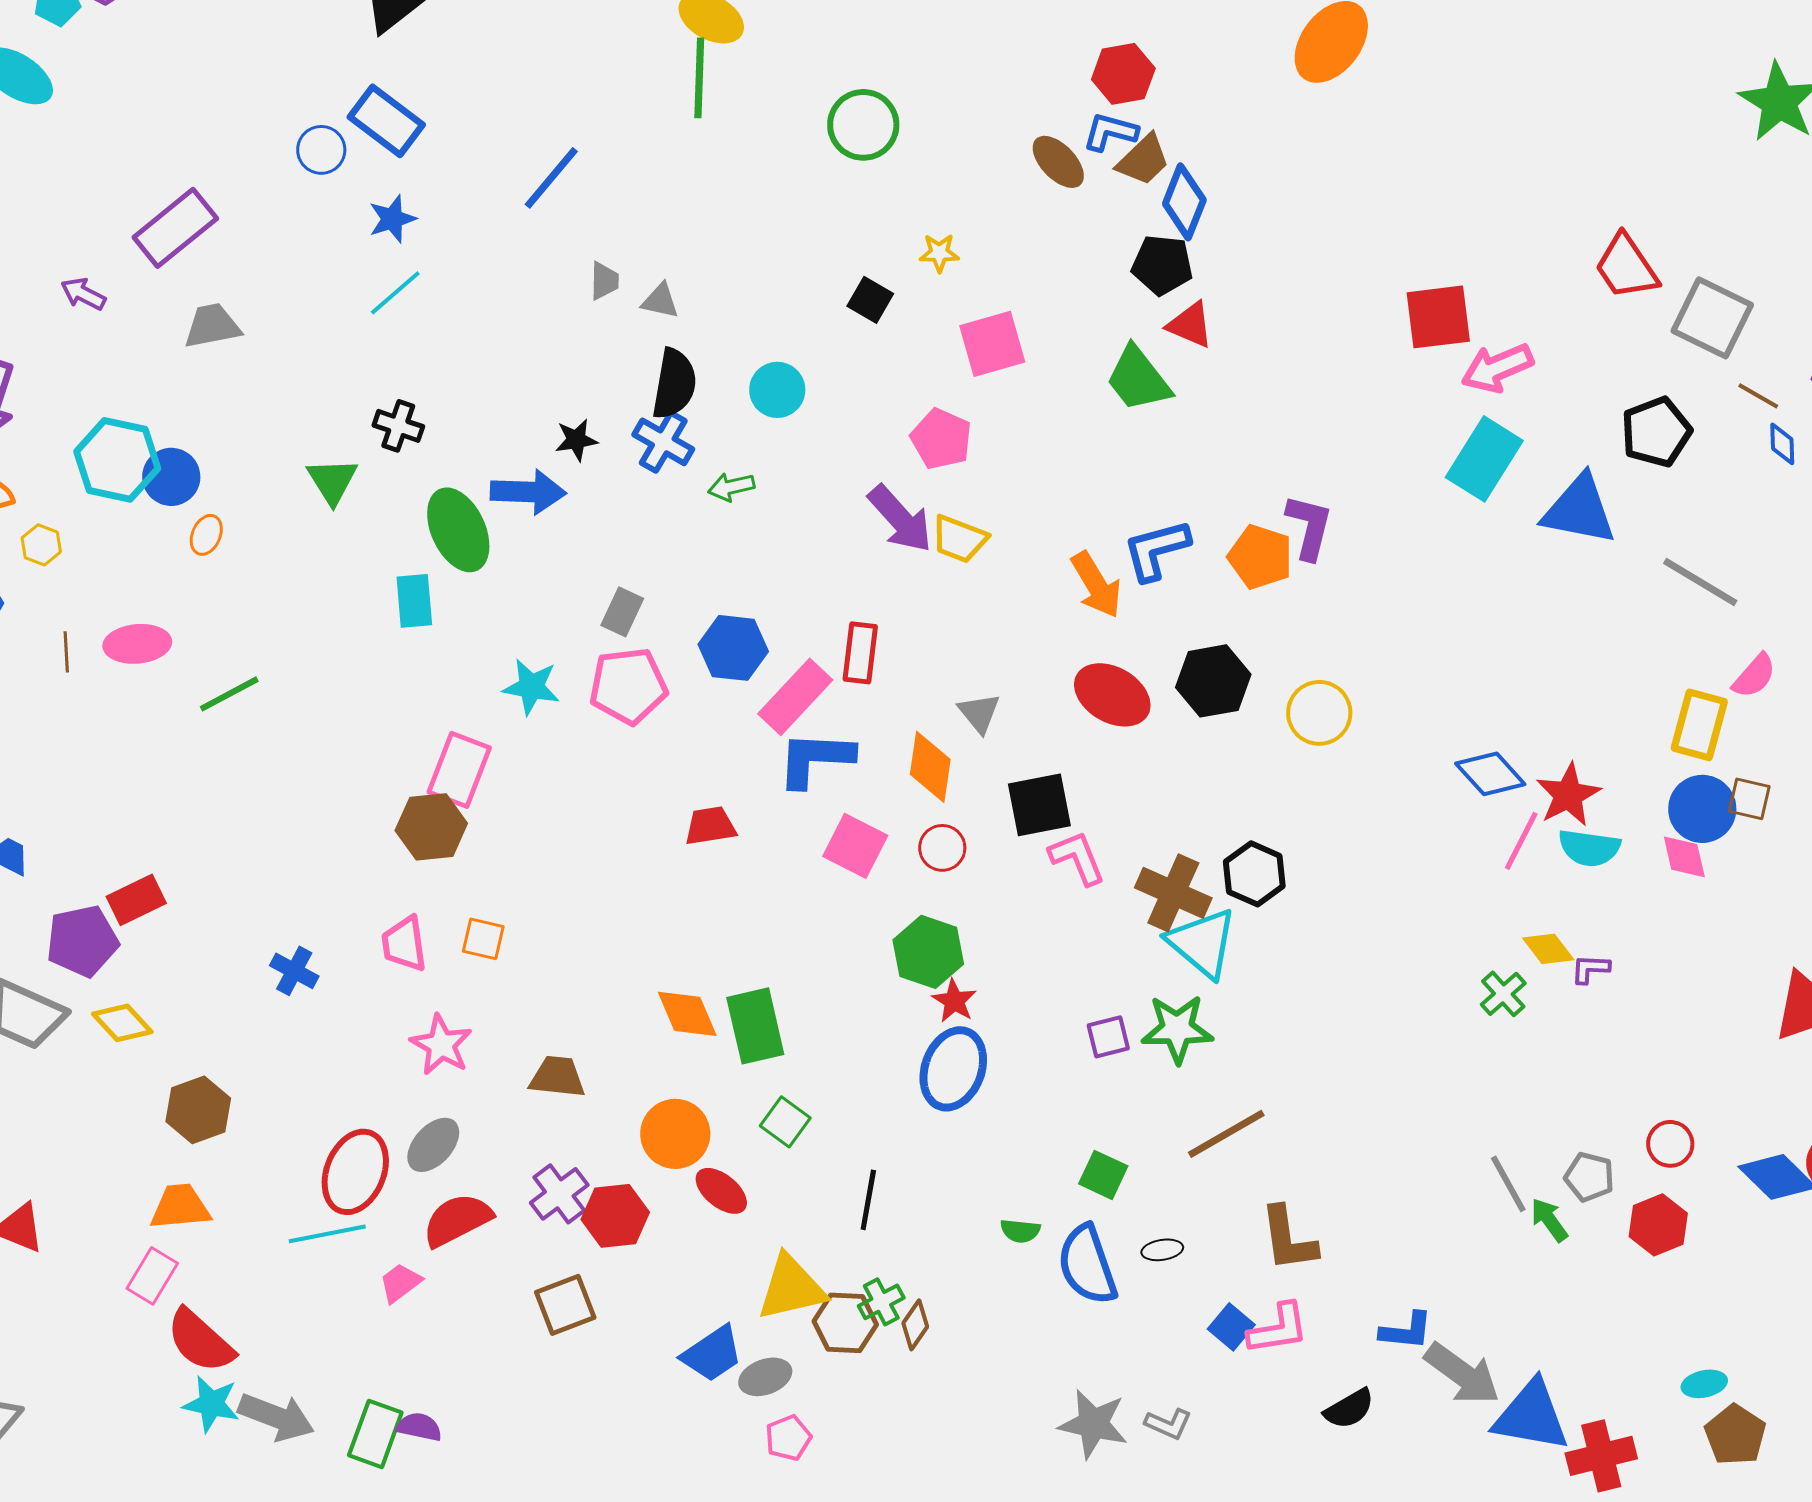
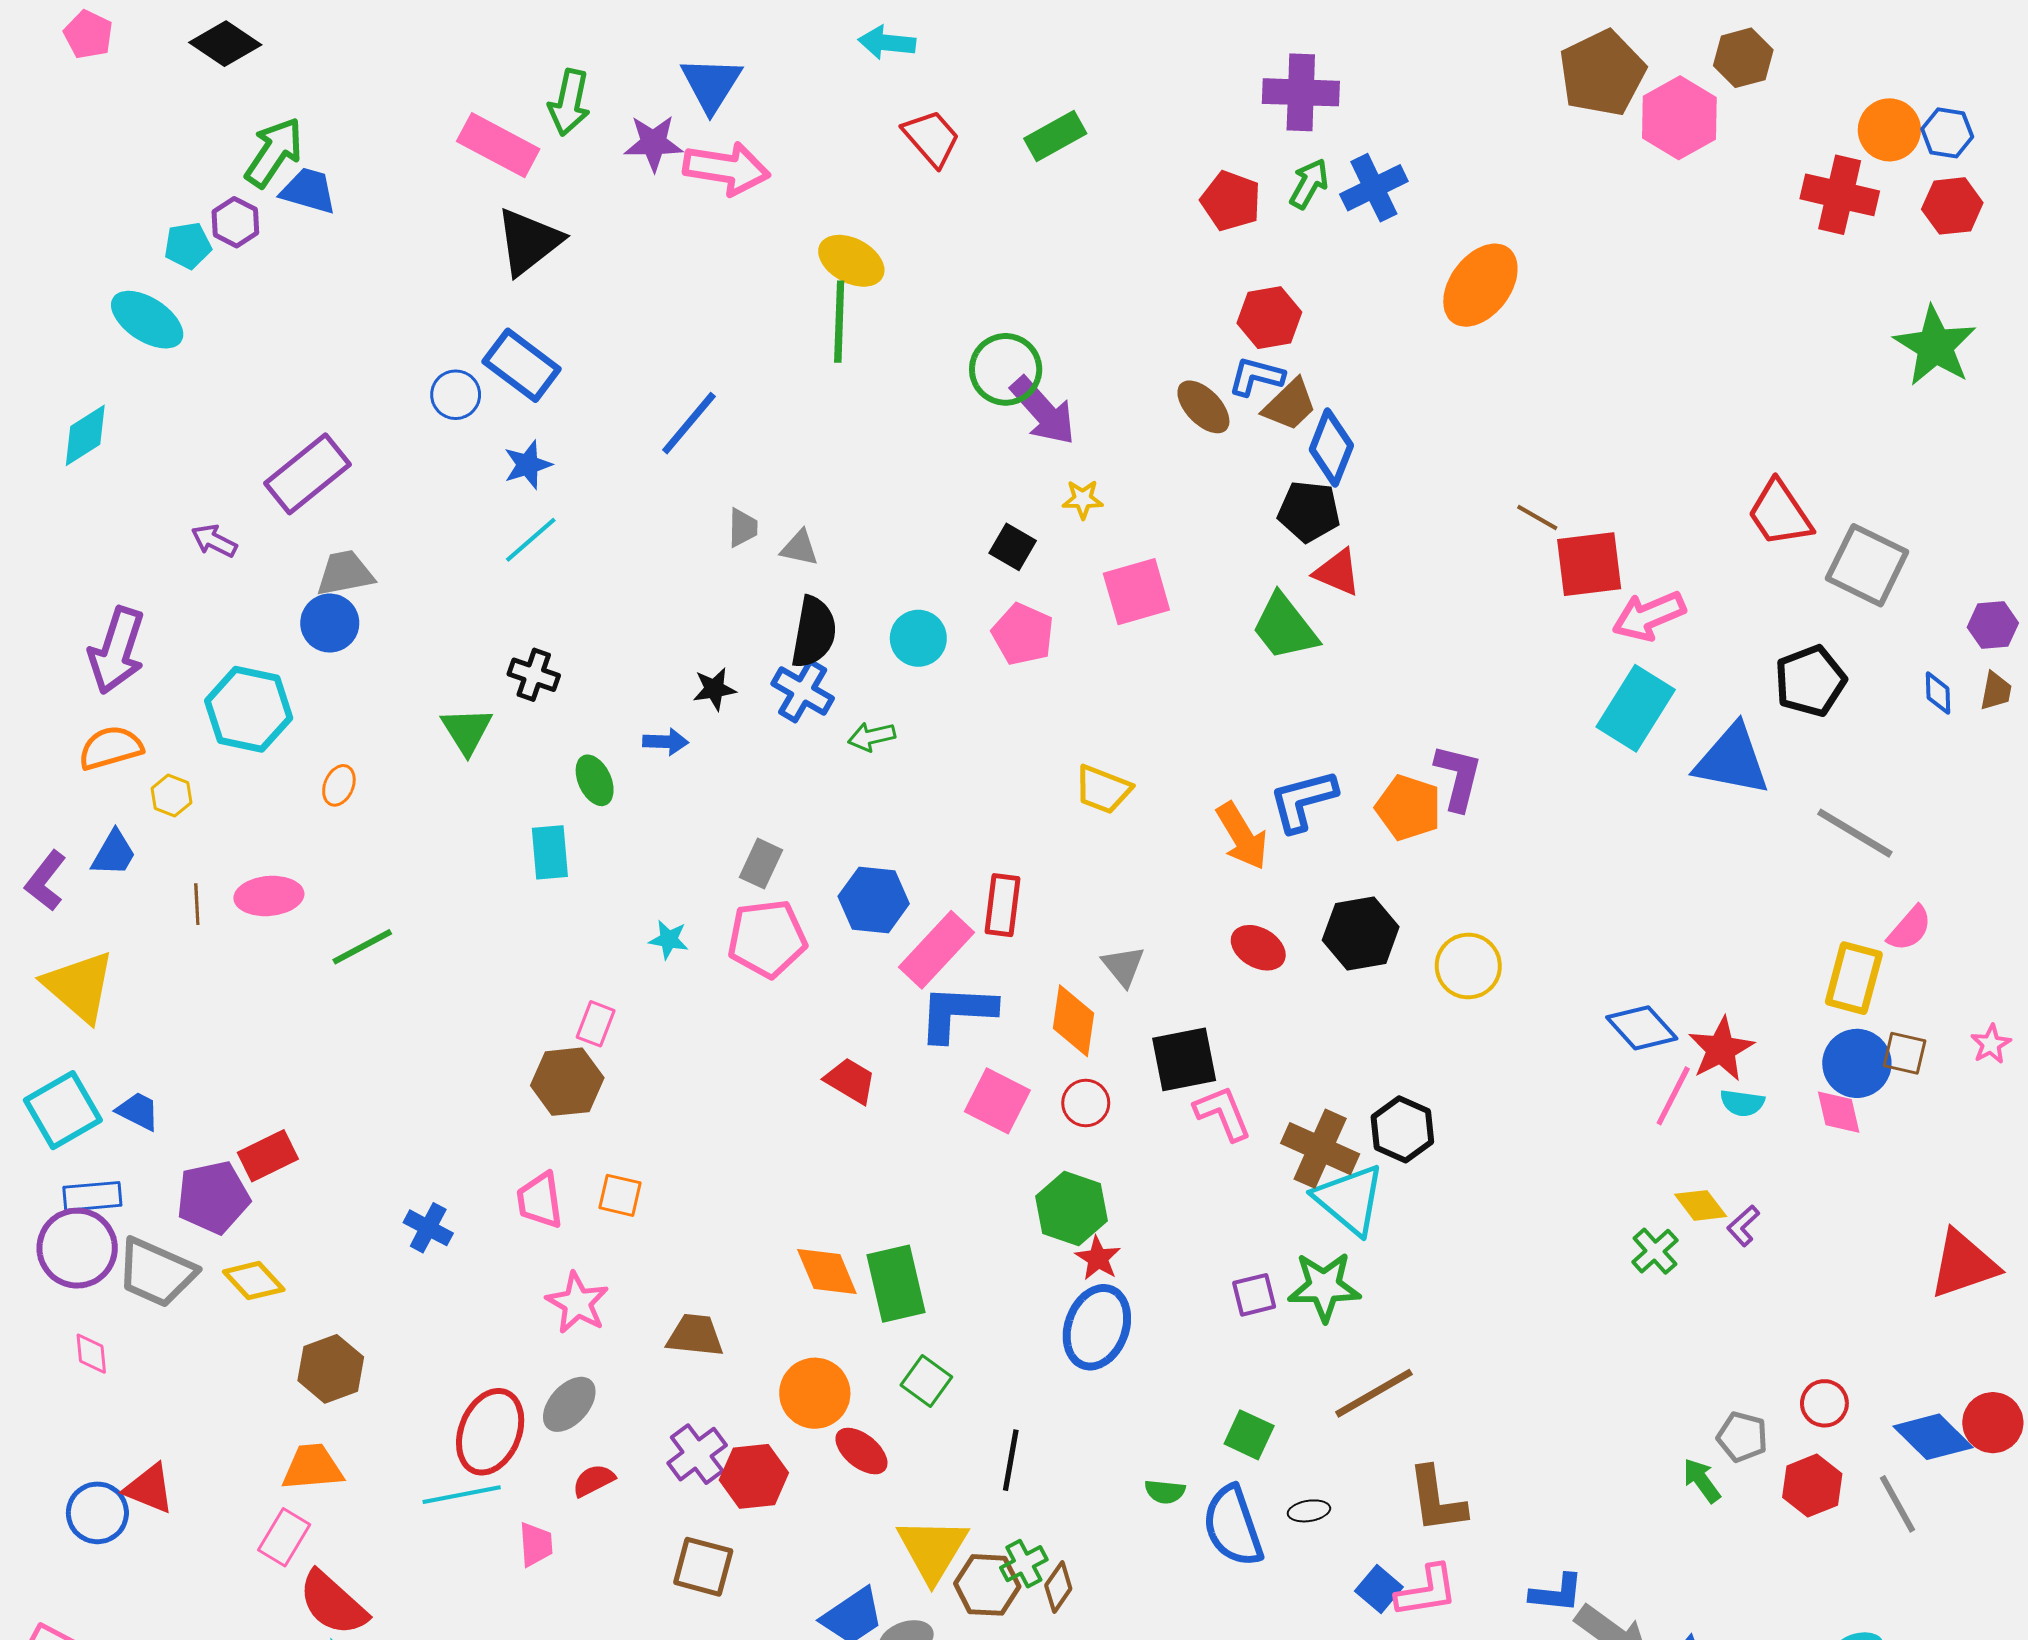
brown line: (1758, 396) -> (1537, 517), moved
pink pentagon: (941, 439) -> (1023, 634), moved
blue circle: (171, 477) -> (330, 623), moved
blue arrow: (528, 492) -> (666, 742), size x0.6
purple arrow: (900, 519) -> (1043, 411), moved
green ellipse: (458, 530) -> (595, 780), size x0.6
cyan star: (531, 687) -> (669, 940), size x0.7
red ellipse: (1112, 695) -> (1258, 948), size x0.7
pink rectangle: (459, 770) -> (596, 1024), size x0.6
red trapezoid: (710, 826) -> (850, 1081), turned 40
cyan semicircle: (1589, 848) -> (1742, 1103), size x0.7
purple L-shape: (1590, 969) -> (1743, 1226), turned -45
gray line: (1508, 1184) -> (1897, 1504), moved
red semicircle: (457, 1220) -> (594, 1480), size x0.6
pink trapezoid: (400, 1283) -> (536, 1544), turned 123
yellow triangle: (791, 1288) -> (933, 1549), turned -46
brown square: (565, 1305) -> (703, 1567), turned 36

